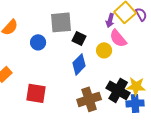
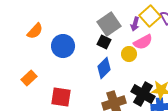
gray square: (61, 22) -> (109, 24), moved, turned -30
pink semicircle: (118, 38) -> (143, 42), turned -78
blue circle: (38, 42) -> (63, 46), size x1.5

